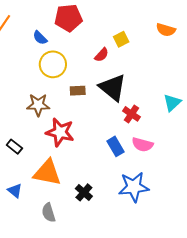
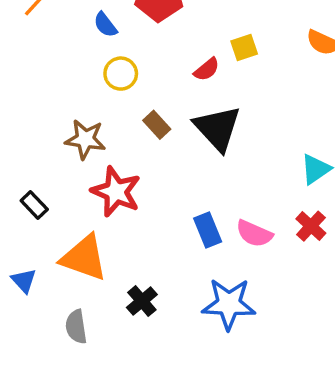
yellow circle: (53, 64) -> (121, 74), size x0.7
brown rectangle: (78, 91) -> (157, 125), turned 42
red cross: (131, 114) -> (311, 226), moved

